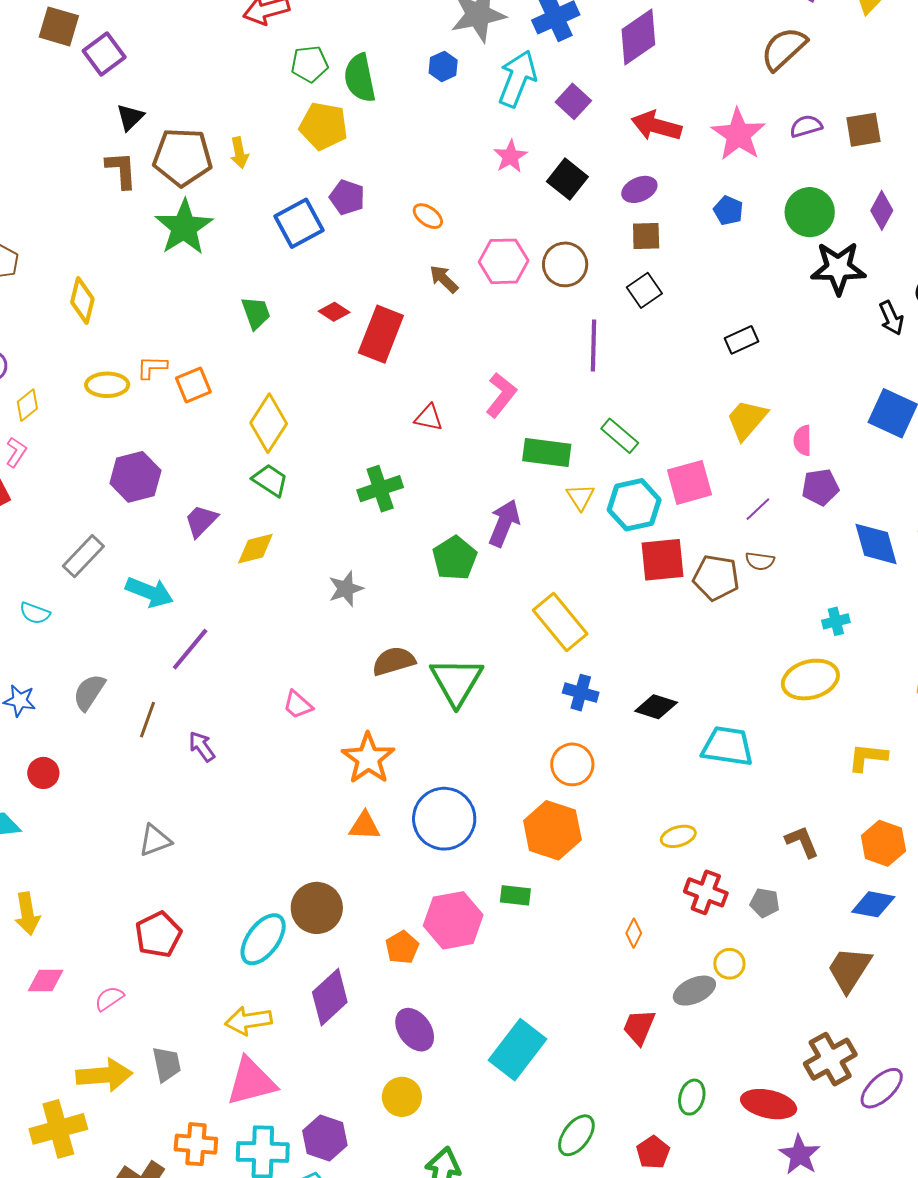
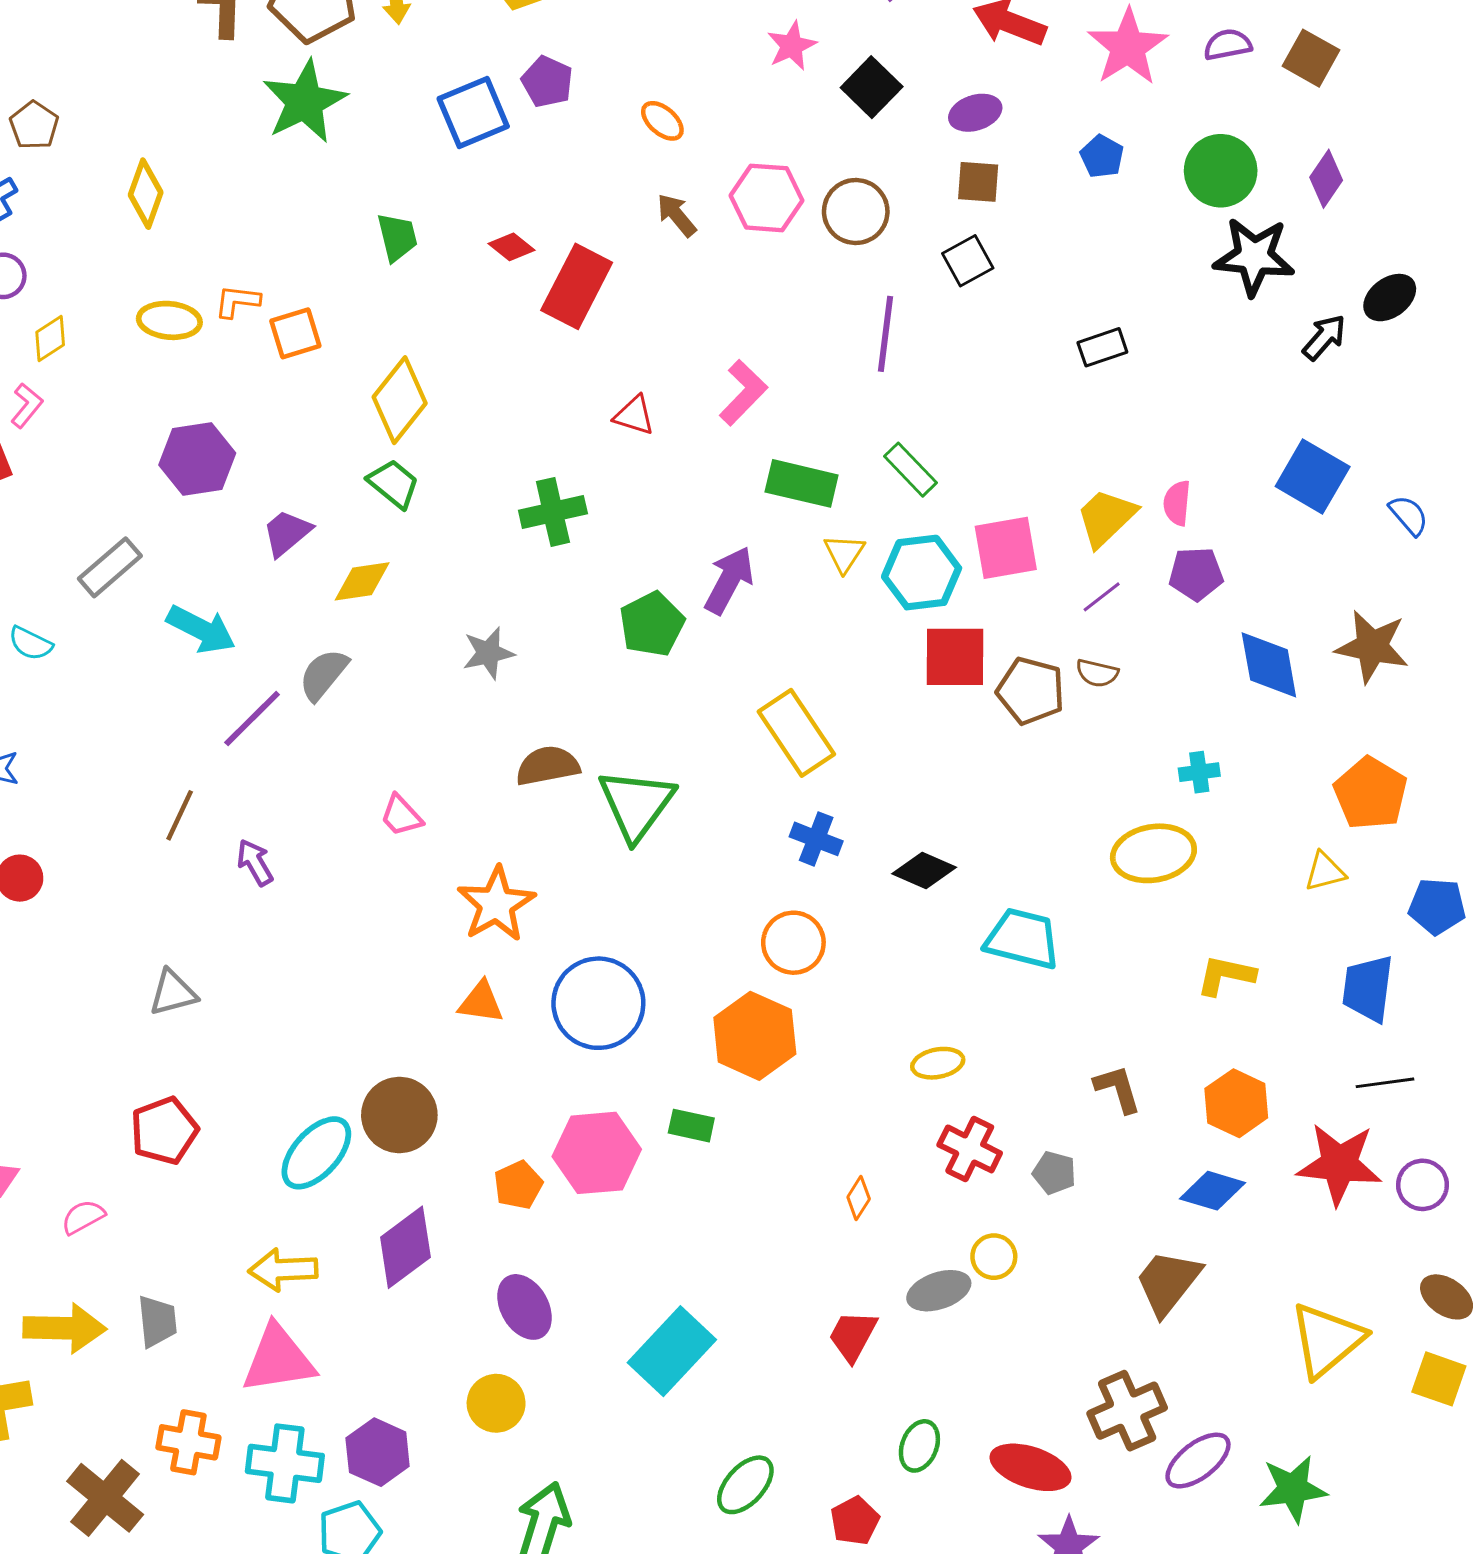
brown square: (863, 130) -> (1311, 58), turned 33
black arrow: (891, 318) -> (1324, 337), turned -120
yellow trapezoid: (747, 420) -> (1106, 518), moved
gray semicircle: (89, 692) -> (323, 674), moved

